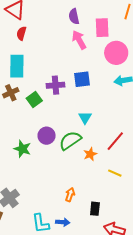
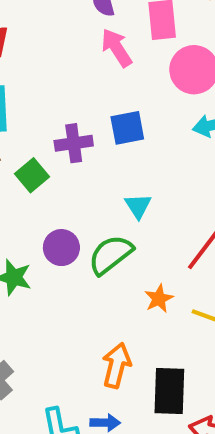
orange star: (90, 154) -> (159, 299), moved
orange arrow: (70, 195) -> (117, 365), size x1.5
black rectangle: (95, 209) -> (169, 391), size x1.6

